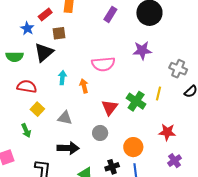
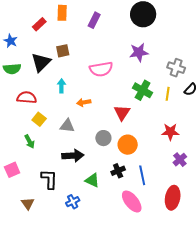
purple rectangle: (110, 14) -> (94, 20), moved
blue star: (27, 28) -> (11, 41), moved
brown square: (59, 33) -> (63, 51), moved
orange arrow: (84, 86) -> (84, 102), moved, turned -80
yellow line: (159, 93) -> (168, 94), moved
green cross: (136, 101) -> (143, 90), moved
red triangle: (110, 108) -> (122, 113), moved
orange circle: (133, 147) -> (128, 145), moved

